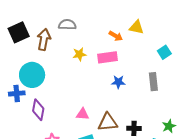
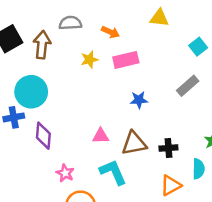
orange arrow: (116, 36) -> (110, 32), moved
blue star: (118, 82) -> (139, 100), moved
gray rectangle: (153, 82) -> (188, 86), turned 60

